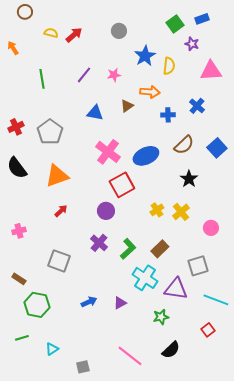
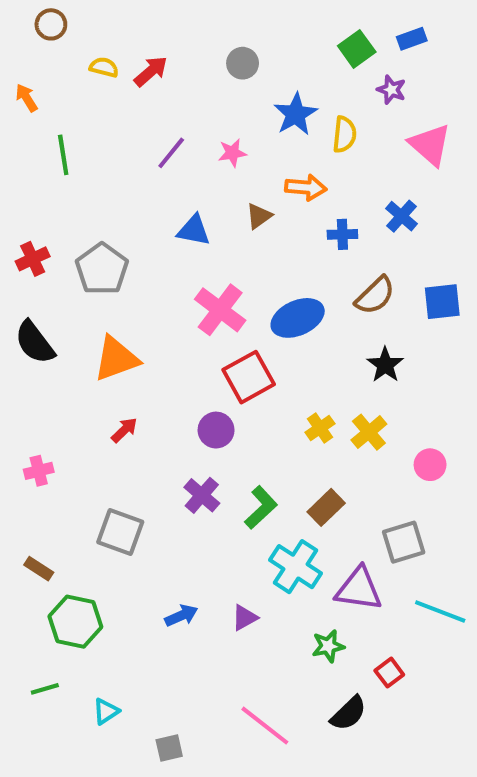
pink triangle: (211, 71) -> (430, 145), turned 45
green line: (42, 79) -> (63, 155), moved
blue square: (217, 148) -> (442, 302), turned 36
red square: (208, 330) -> (389, 673), moved

